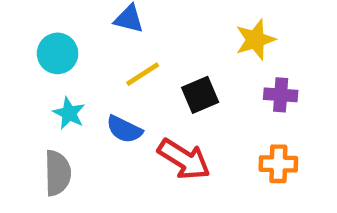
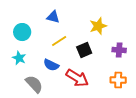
yellow star: (255, 40) -> (98, 26), moved
cyan star: (69, 113) -> (19, 58), moved
gray semicircle: (58, 173) -> (34, 84), moved, turned -42

